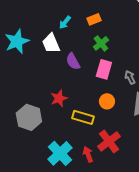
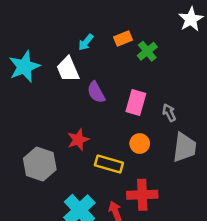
green cross: (101, 43) -> (147, 51), moved
red cross: (109, 141) -> (142, 195), turned 35

